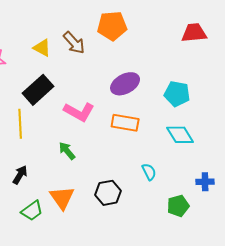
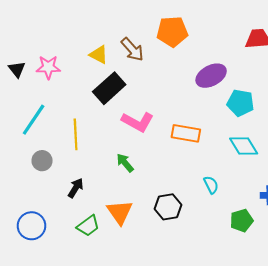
purple ellipse: (125, 84) -> (211, 76), moved
black rectangle: (38, 90) -> (109, 88), moved

